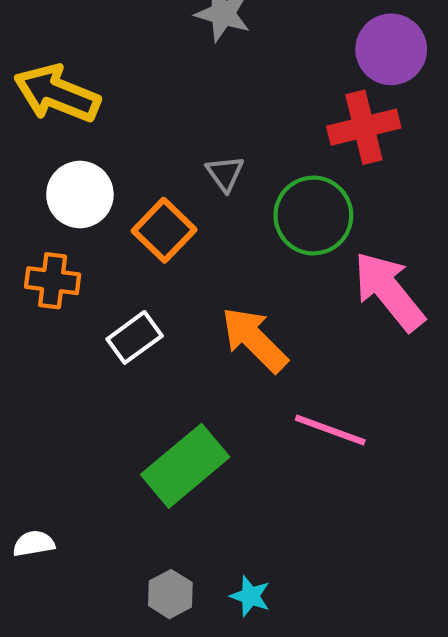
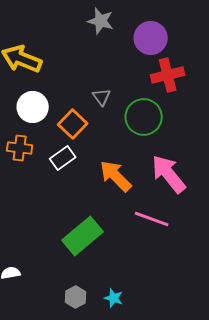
purple circle: (391, 49) -> (151, 38), moved
pink arrow: (389, 291) -> (169, 174), moved
white rectangle: (135, 337) -> (63, 158), moved

